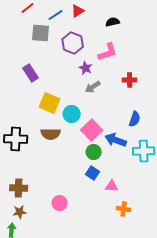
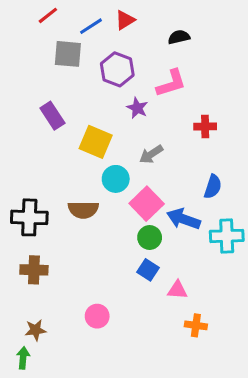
gray arrow: (93, 87) -> (151, 154), moved
yellow square: (50, 103) -> (96, 142), moved
brown cross: (19, 188) -> (34, 270), moved

